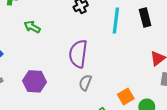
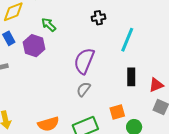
black rectangle: (145, 18) -> (131, 77), moved
purple hexagon: (35, 81) -> (34, 46), moved

